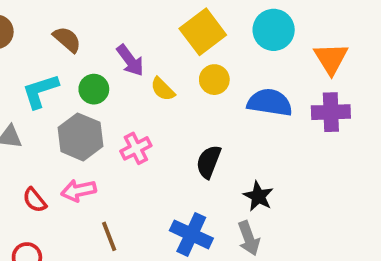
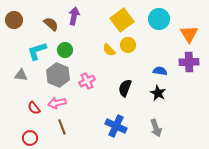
purple arrow: (130, 60) -> (74, 16), moved, turned -132
yellow semicircle: (163, 89) -> (109, 50), moved
blue semicircle: (270, 103) -> (160, 71), moved, size x0.6
black star: (258, 196) -> (158, 93), moved
brown line: (109, 236) -> (62, 127), moved
gray arrow: (249, 238) -> (156, 128), moved

